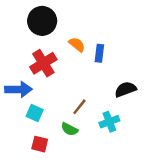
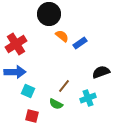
black circle: (42, 21) -> (49, 14), moved
blue rectangle: (99, 53) -> (80, 43), turned 48
red cross: (43, 63) -> (16, 44), moved

